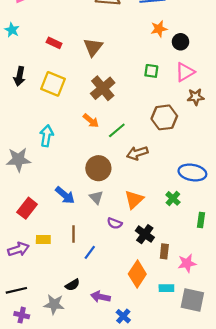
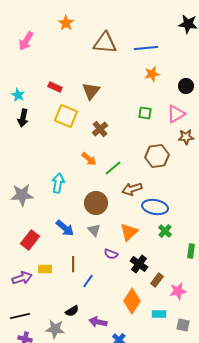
cyan star: (12, 30) -> (18, 95), moved
black circle: (181, 42) -> (186, 86), moved
yellow square: (53, 84) -> (66, 116), moved
brown cross: (103, 88) -> (100, 129), size x0.7
cyan arrow: (47, 136) -> (58, 183), moved
blue ellipse: (192, 173) -> (155, 207), moved
brown rectangle: (164, 251) -> (157, 280), turned 32
gray square: (192, 300) -> (183, 325), size x0.6

